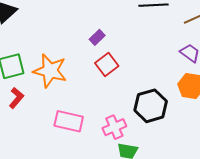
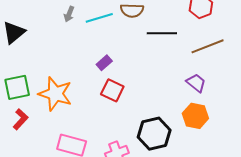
red square: (107, 65) -> (112, 90), turned -30

